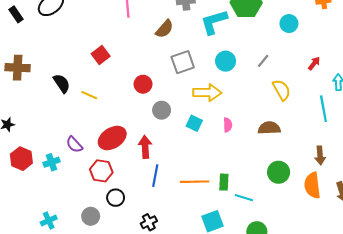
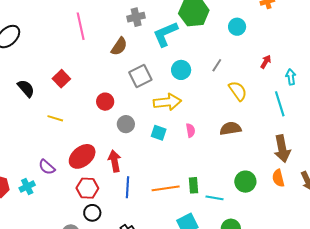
black semicircle: (62, 83) -> (26, 88), moved
brown arrow: (320, 155) -> (282, 149), size x1.5
red hexagon: (101, 171) -> (87, 188), moved
green circle: (279, 172) -> (245, 182), moved
orange semicircle: (312, 185) -> (278, 178), size x0.7

